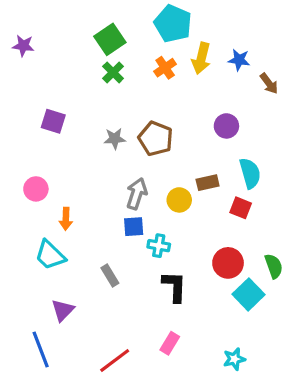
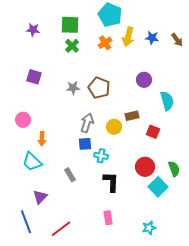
green square: (110, 39) -> (70, 25), turned 36
purple star: (23, 46) -> (33, 30), moved
brown arrow: (269, 83) -> (177, 40), moved
cyan semicircle: (250, 173) -> (167, 101), moved
pink rectangle: (170, 343) -> (108, 218), turned -40
red line: (115, 361) -> (61, 229), moved

